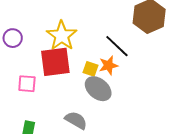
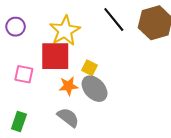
black line: (117, 46) -> (114, 20), moved
orange star: (108, 65) -> (68, 86), moved

